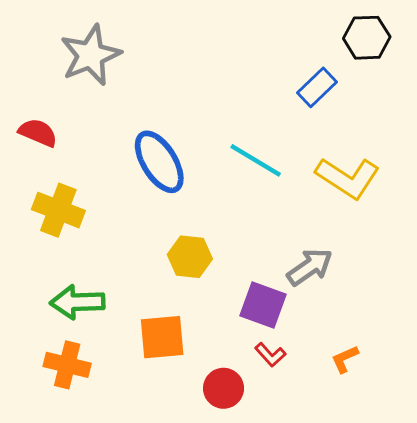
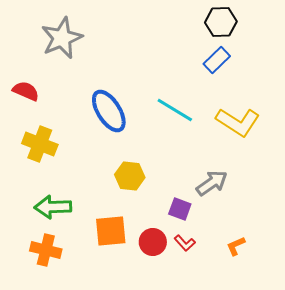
black hexagon: (367, 38) -> (221, 22), moved
purple square: (263, 305) -> (180, 209), size x0.7
red circle: (224, 388) -> (153, 242), moved

